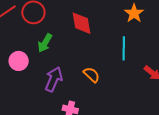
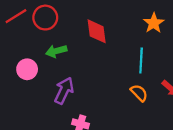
green arrow: (45, 43) -> (56, 51), turned 42
orange semicircle: (91, 75) -> (139, 93), moved

